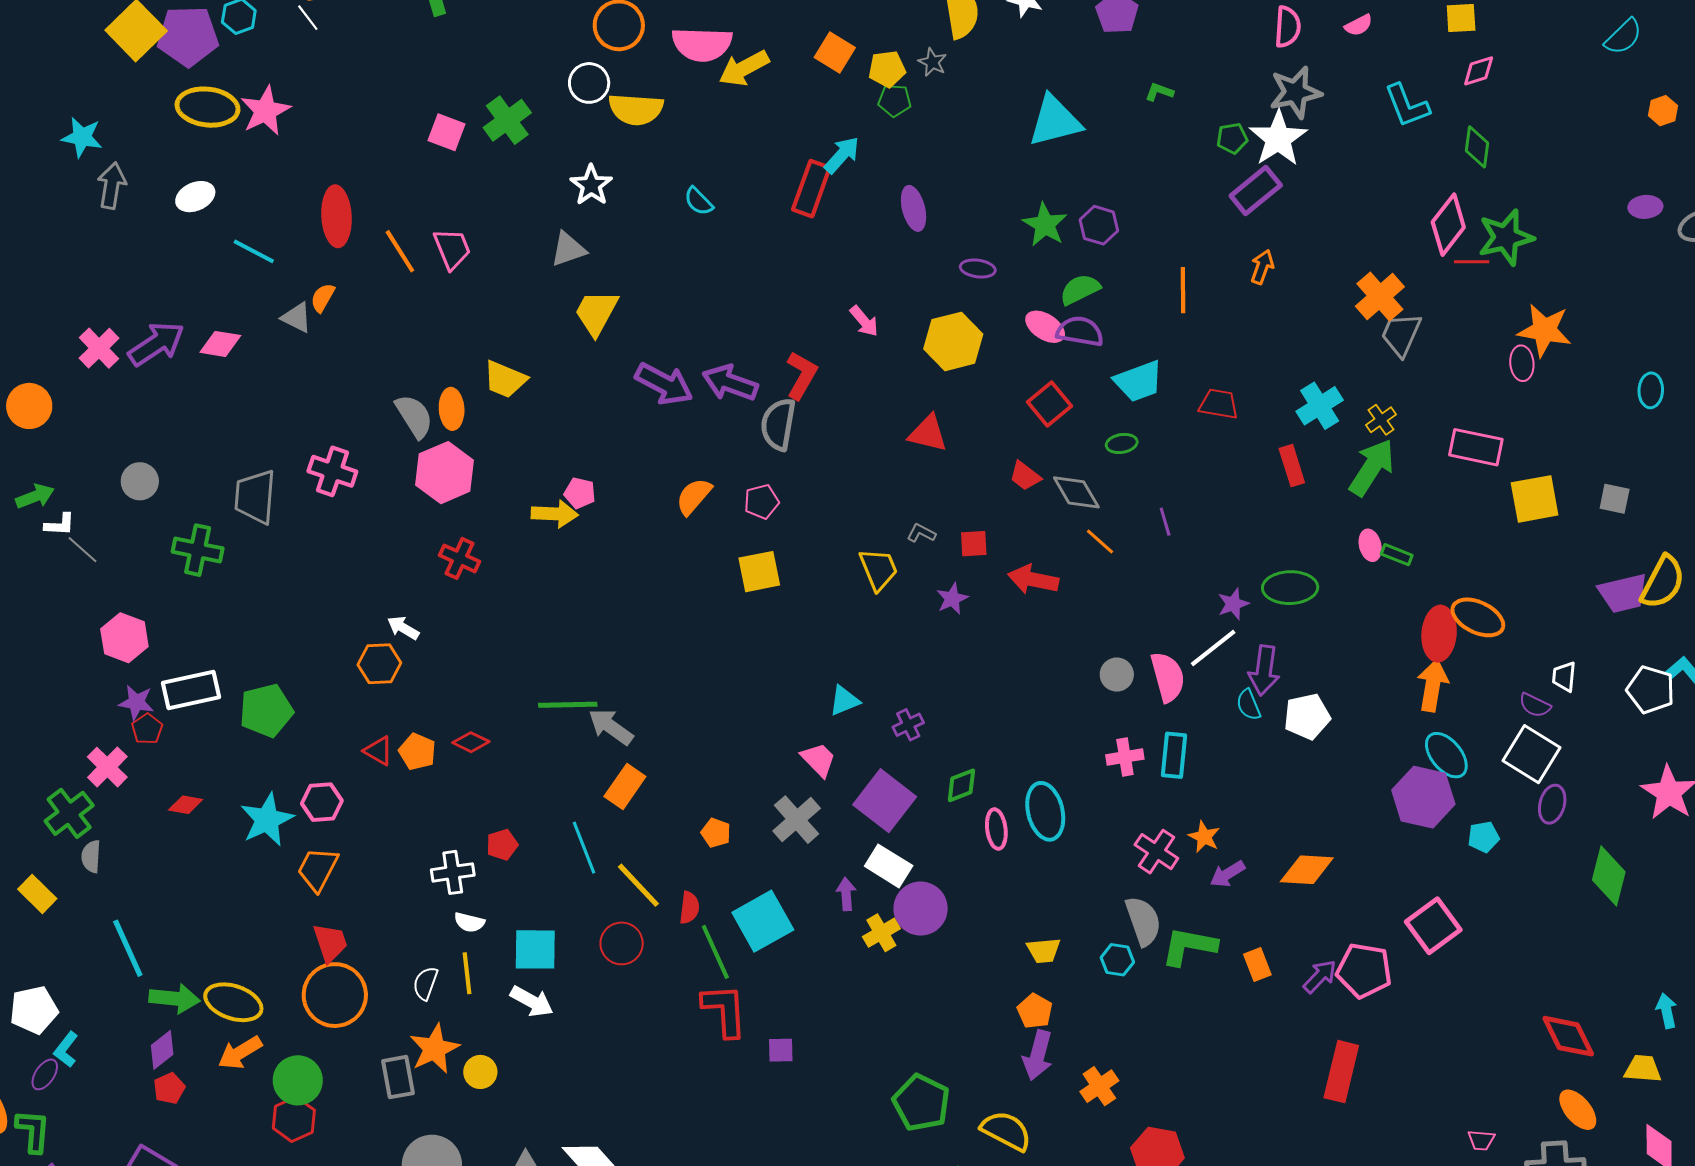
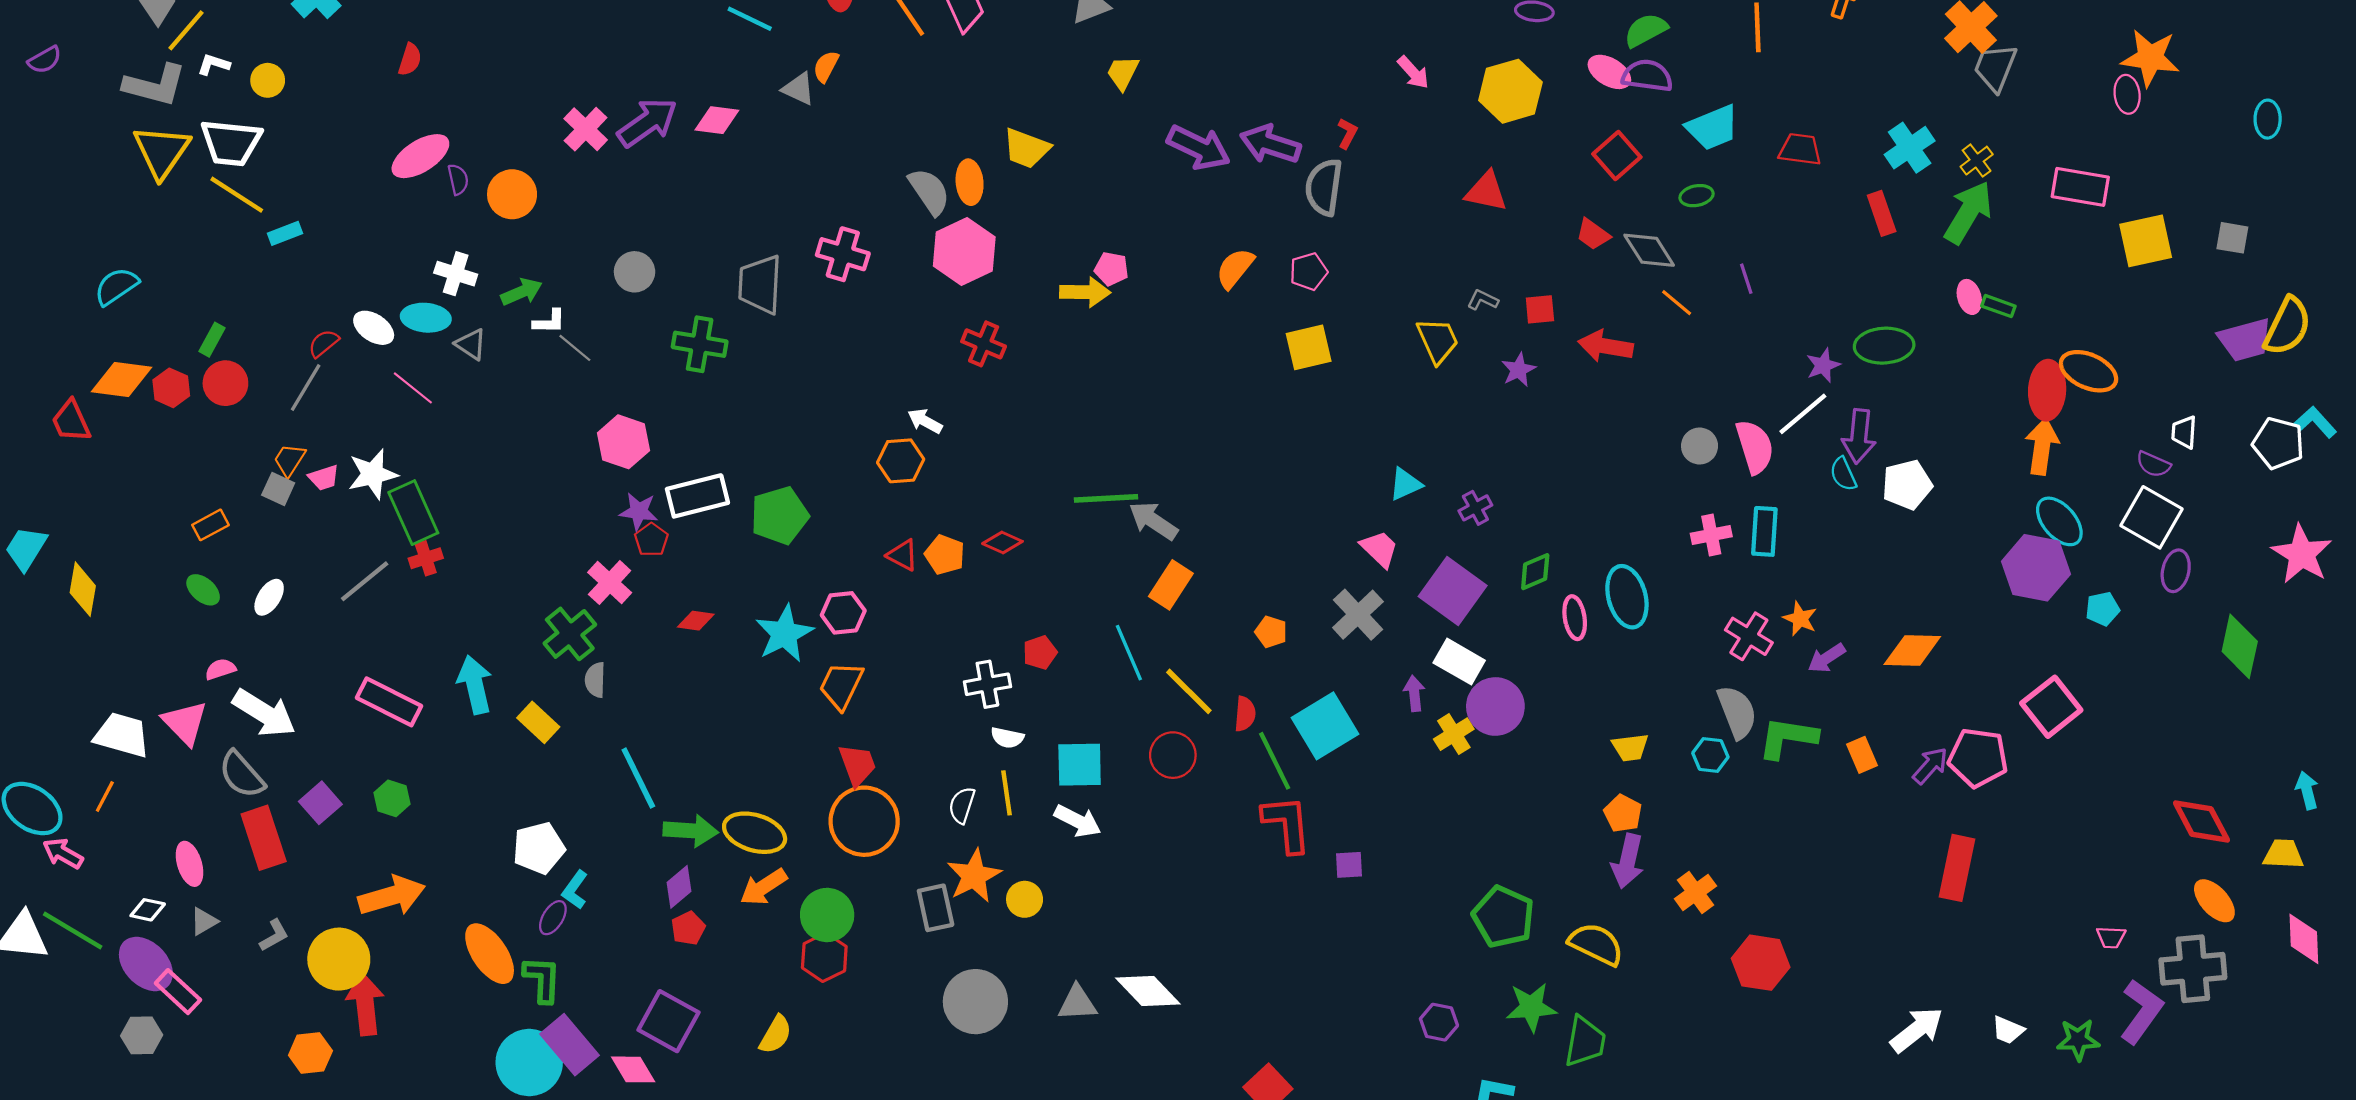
yellow trapezoid: (596, 313) -> (1123, 73), size x0.7
red L-shape: (802, 375) -> (1347, 133), size x0.6

